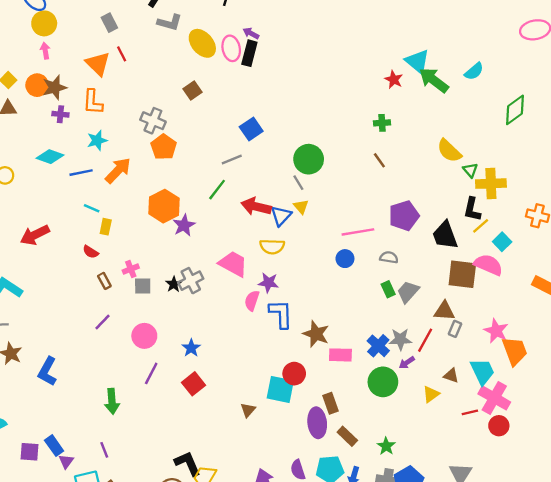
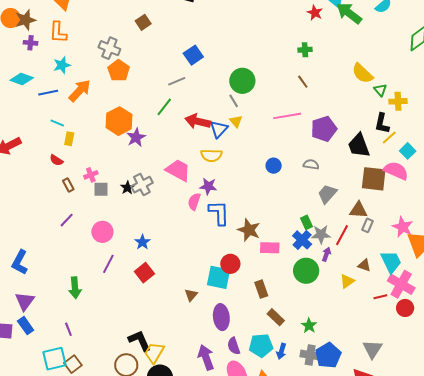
yellow cross: (491, 184) -> (398, 101), size x0.7
pink line: (358, 232) -> (287, 116), moved
green rectangle: (388, 289) -> (306, 222), moved
purple arrow: (407, 363) -> (326, 254), turned 144
purple ellipse: (317, 423) -> (221, 317), moved
purple triangle: (66, 461) -> (25, 301), moved, size x1.5

